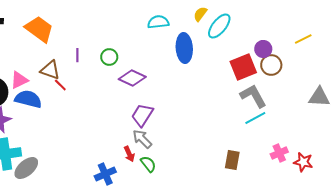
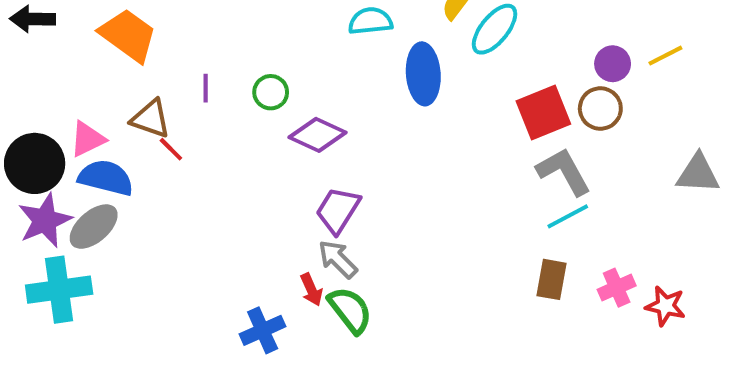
purple circle: (263, 49) -> (613, 64), moved
brown rectangle: (232, 160) -> (551, 279), moved
green semicircle: (148, 164) -> (350, 310), size x1.4
gray ellipse: (26, 168) -> (94, 227), moved

